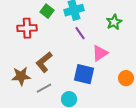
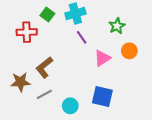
blue square: (84, 74) -> (102, 96), moved
orange circle: (126, 78) -> (129, 51), moved

